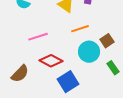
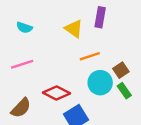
pink line: (38, 37) -> (22, 64), moved
green rectangle: (113, 68) -> (124, 91), moved

